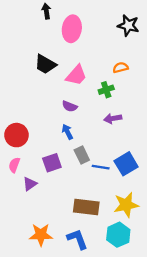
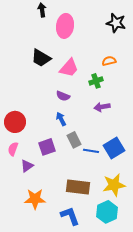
orange star: (41, 235) -> (35, 199), moved

